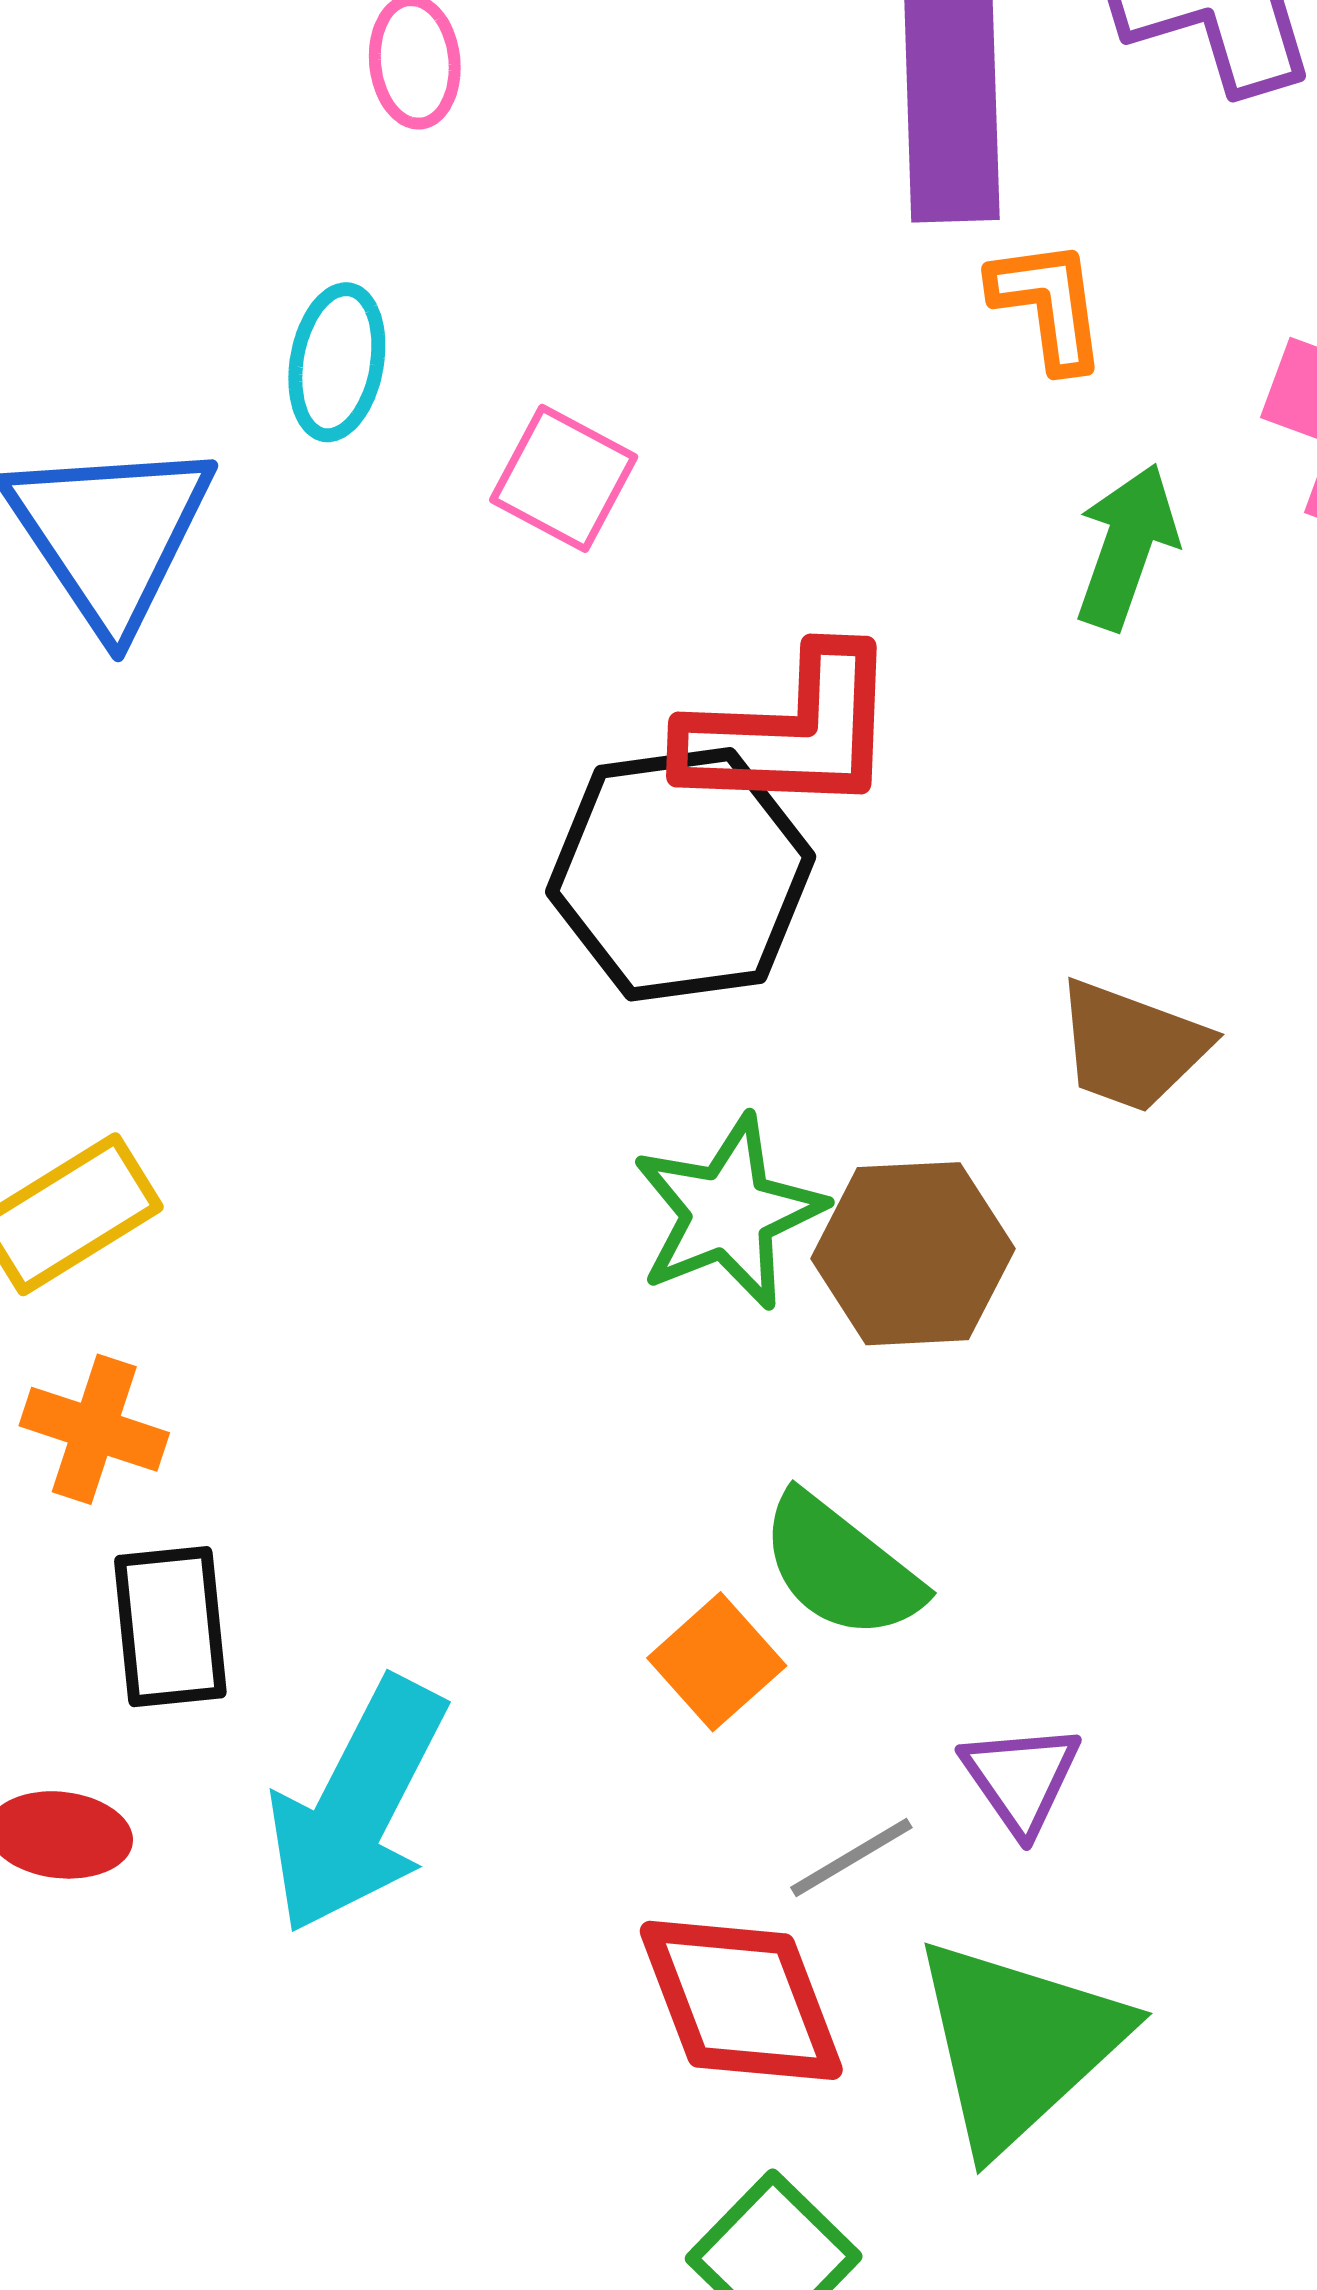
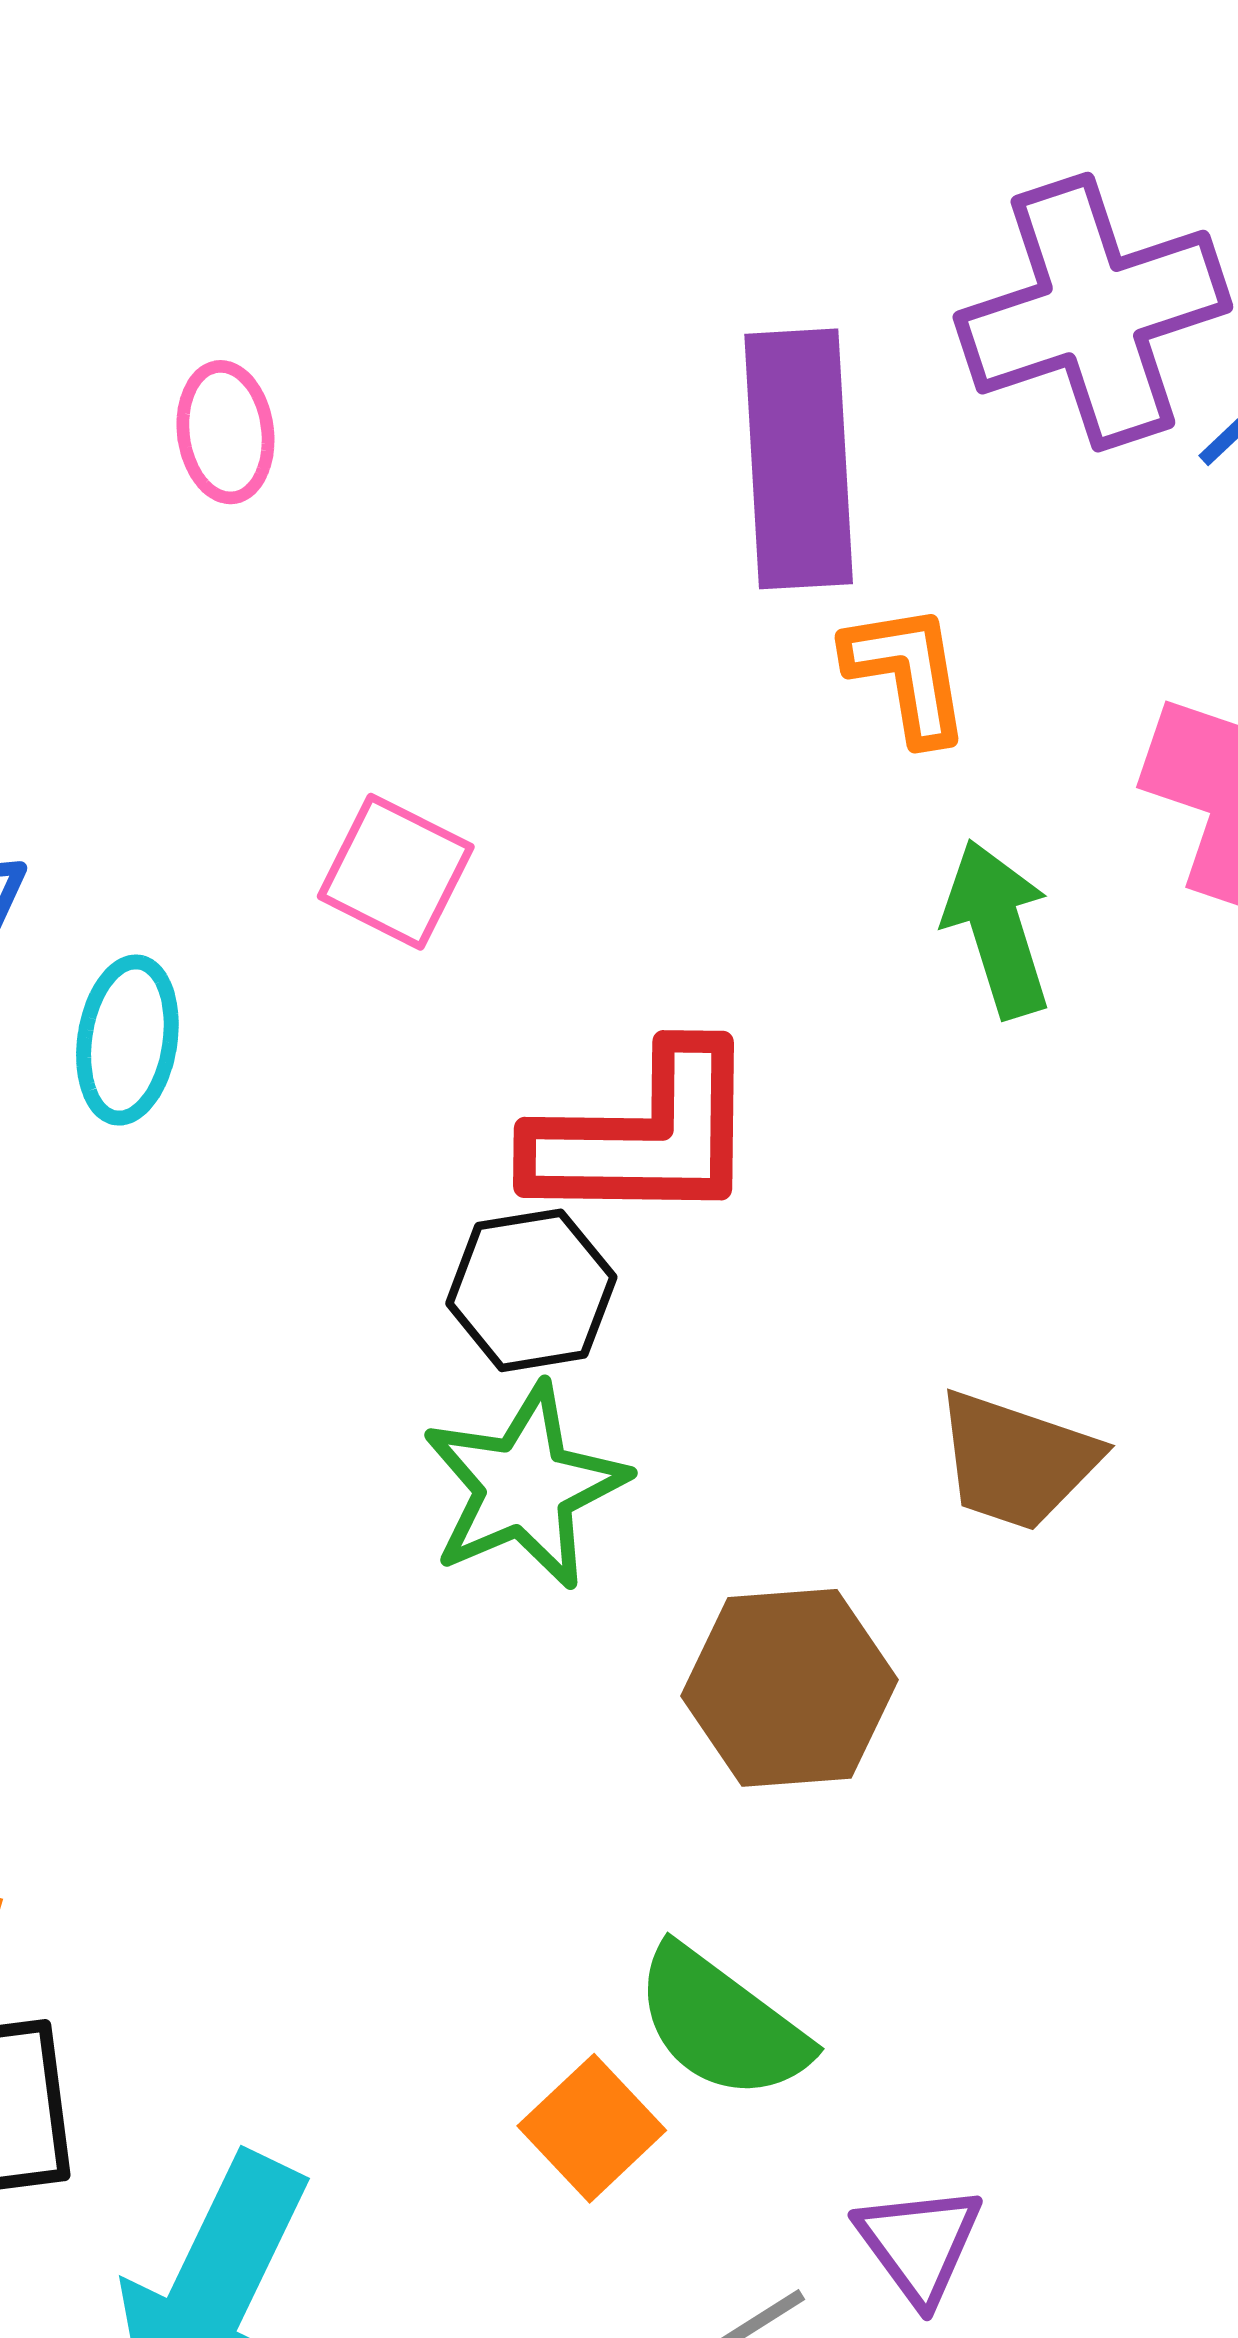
cyan ellipse: (337, 362) -> (127, 1040), moved
green arrow: (1127, 547) -> (997, 929), turned -35
black hexagon: (681, 874) -> (531, 1290), size x0.6
green star: (728, 1212) -> (525, 1486), moved

